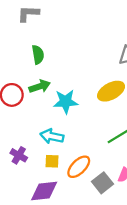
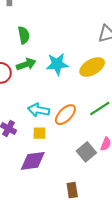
cyan star: (66, 102) -> (57, 64), moved
orange ellipse: (79, 167) -> (65, 115), moved

